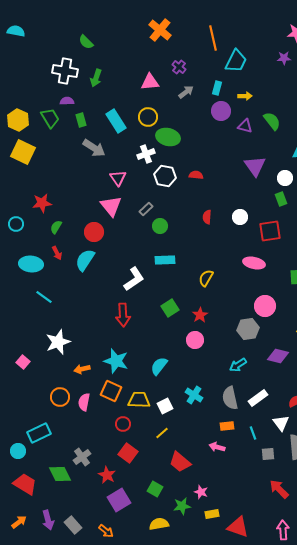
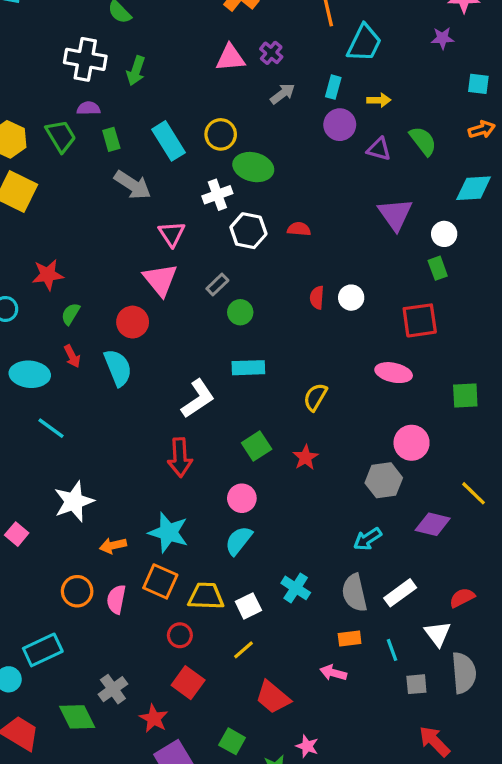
pink triangle: (150, 82) -> (230, 58), moved
white circle: (240, 217) -> (351, 298), moved
cyan semicircle: (85, 260) -> (118, 368), turned 125
pink circle: (195, 340) -> (242, 498), moved

